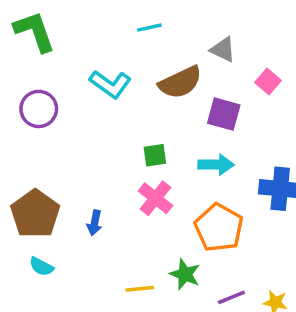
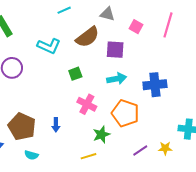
green square: (155, 155) -> (75, 74), moved
green star: (185, 274) -> (101, 134), moved, turned -30

